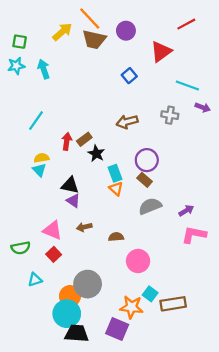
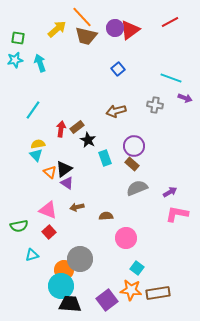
red triangle: (161, 52) -> (130, 30), moved
black triangle: (70, 185) -> (64, 169), turned -48
orange triangle: (116, 189) -> (50, 172), moved
brown rectangle: (173, 304) -> (158, 293), moved
orange star: (131, 307) -> (131, 290), moved
purple square: (117, 329) -> (107, 300), turned 30

